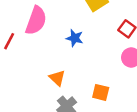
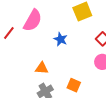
orange triangle: (57, 78) -> (42, 68), turned -48

